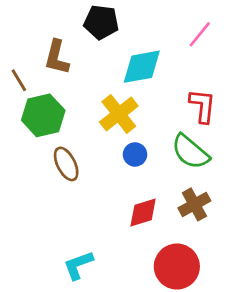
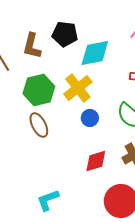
black pentagon: (101, 22) -> (65, 34), moved
green hexagon: (43, 115) -> (39, 90), moved

